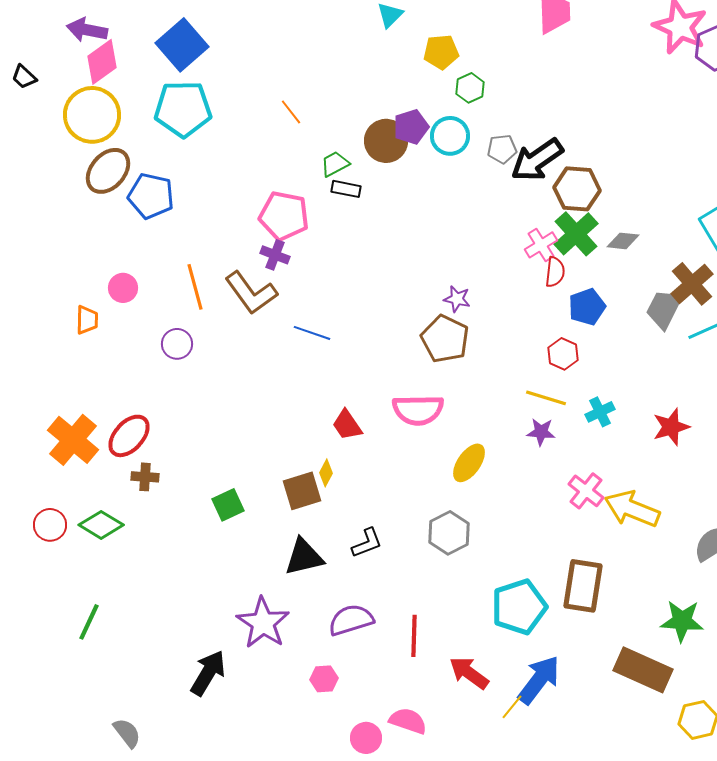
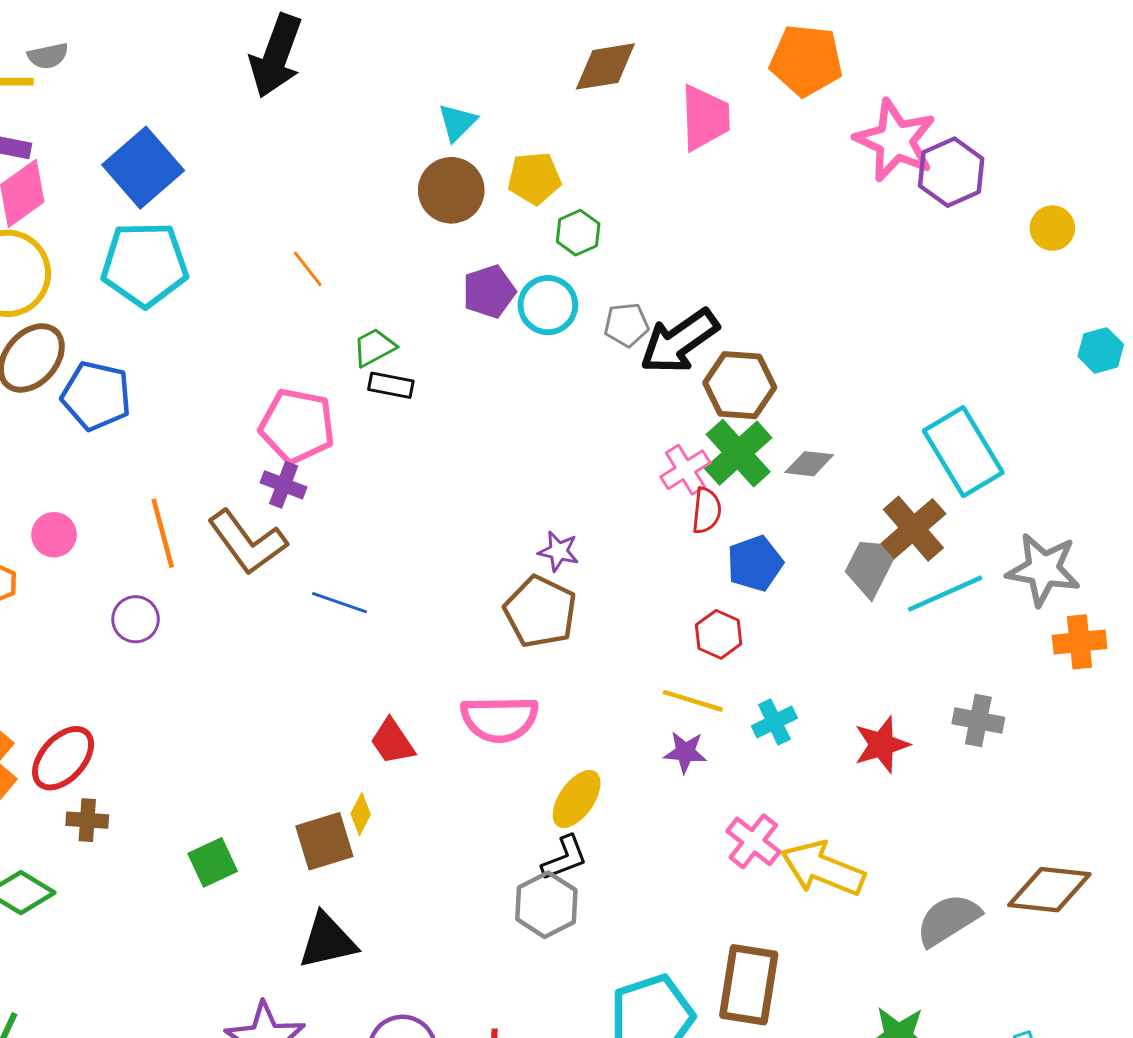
brown circle: (386, 141) -> (451, 190), moved
black L-shape: (367, 543) -> (565, 858), moved

